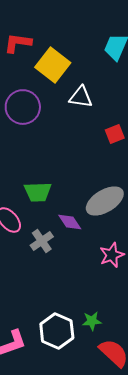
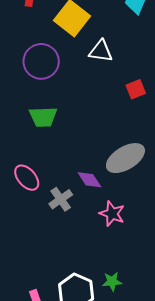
green trapezoid: (38, 192) -> (43, 117), moved
pink star: (112, 255) -> (112, 214), moved, turned -30

